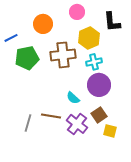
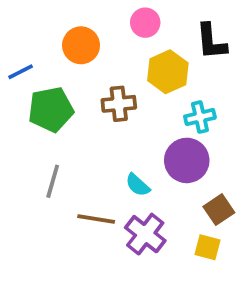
brown cross: (63, 55) -> (119, 104), size x0.7
cyan cross: (94, 62) -> (200, 117), moved
brown square: (99, 115) -> (219, 210), moved
gray line: (28, 123) -> (53, 181), moved

